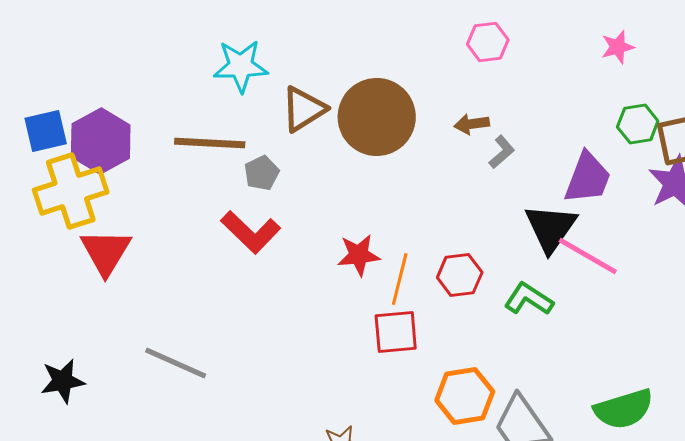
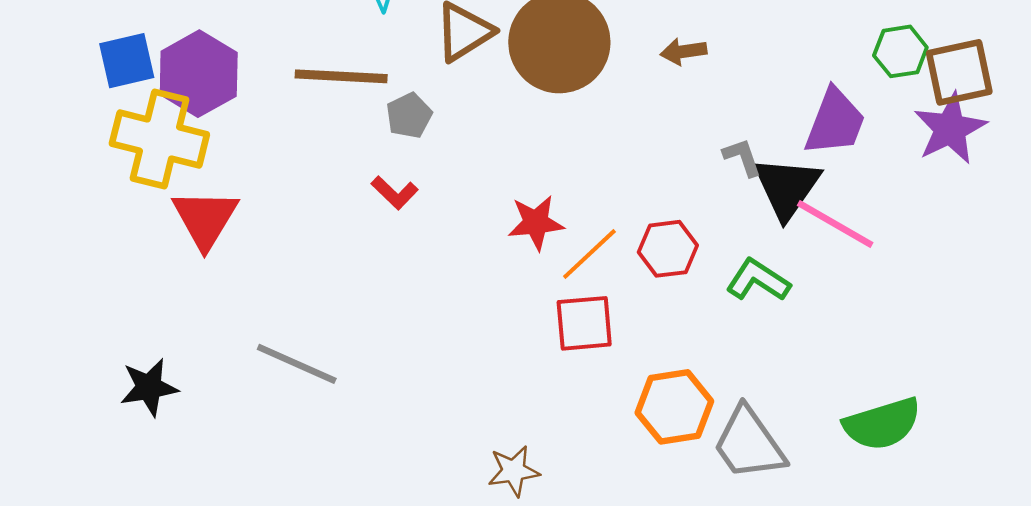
gray L-shape: (502, 152) -> (742, 157), moved, turned -68
yellow cross: (71, 191) -> (159, 139), turned 32
red L-shape: (251, 232) -> (395, 193), size x0.6
orange line: (400, 279) -> (589, 254), turned 33

